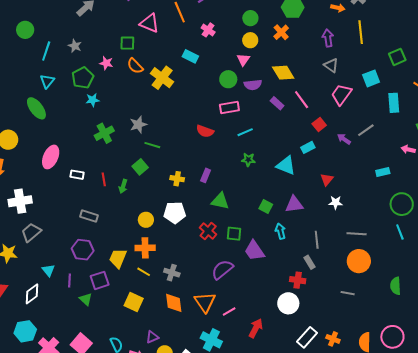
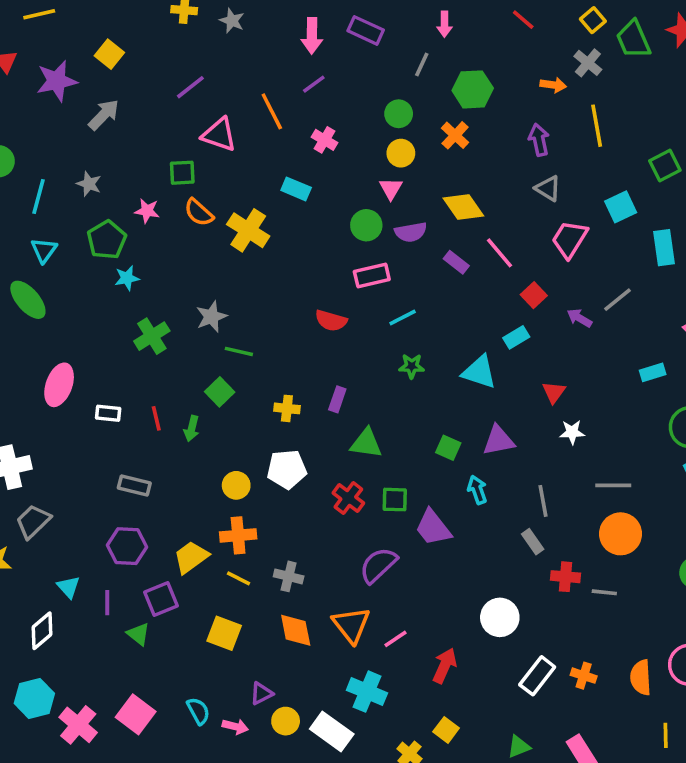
yellow trapezoid: (118, 258) -> (191, 557), turned 35
red cross: (298, 280) -> (565, 577), moved

